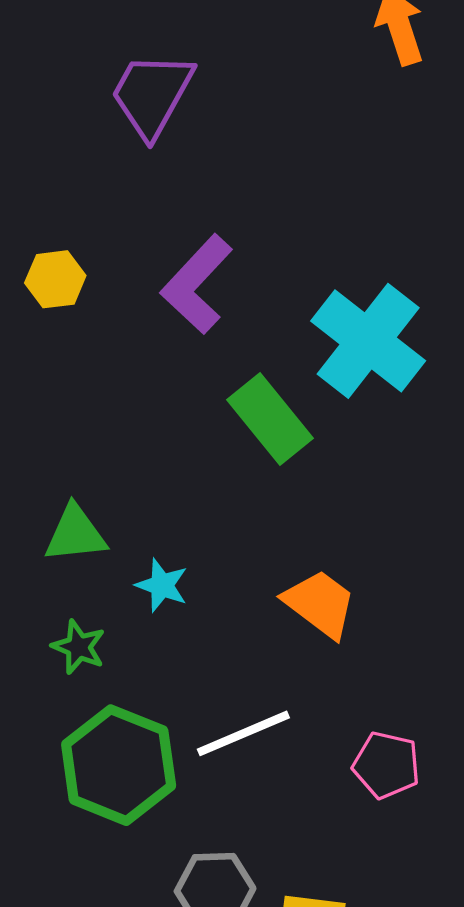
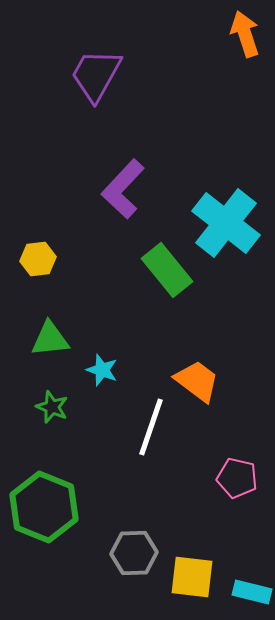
yellow hexagon: (55, 279) -> (38, 259), moved
white line: (243, 733) -> (151, 427), moved, turned -48
green hexagon: (119, 765) -> (44, 507), moved

